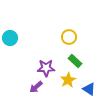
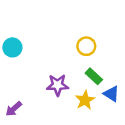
purple arrow: (36, 87) -> (14, 109), moved
blue triangle: (89, 89) -> (111, 94), moved

